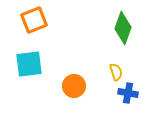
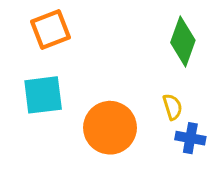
orange circle: (74, 86) -> (110, 128), size x1.5

